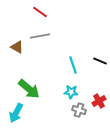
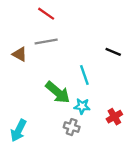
black line: (100, 61) -> (113, 52), moved
green arrow: (29, 89) -> (58, 92), moved
gray cross: (79, 110) -> (72, 127), moved

